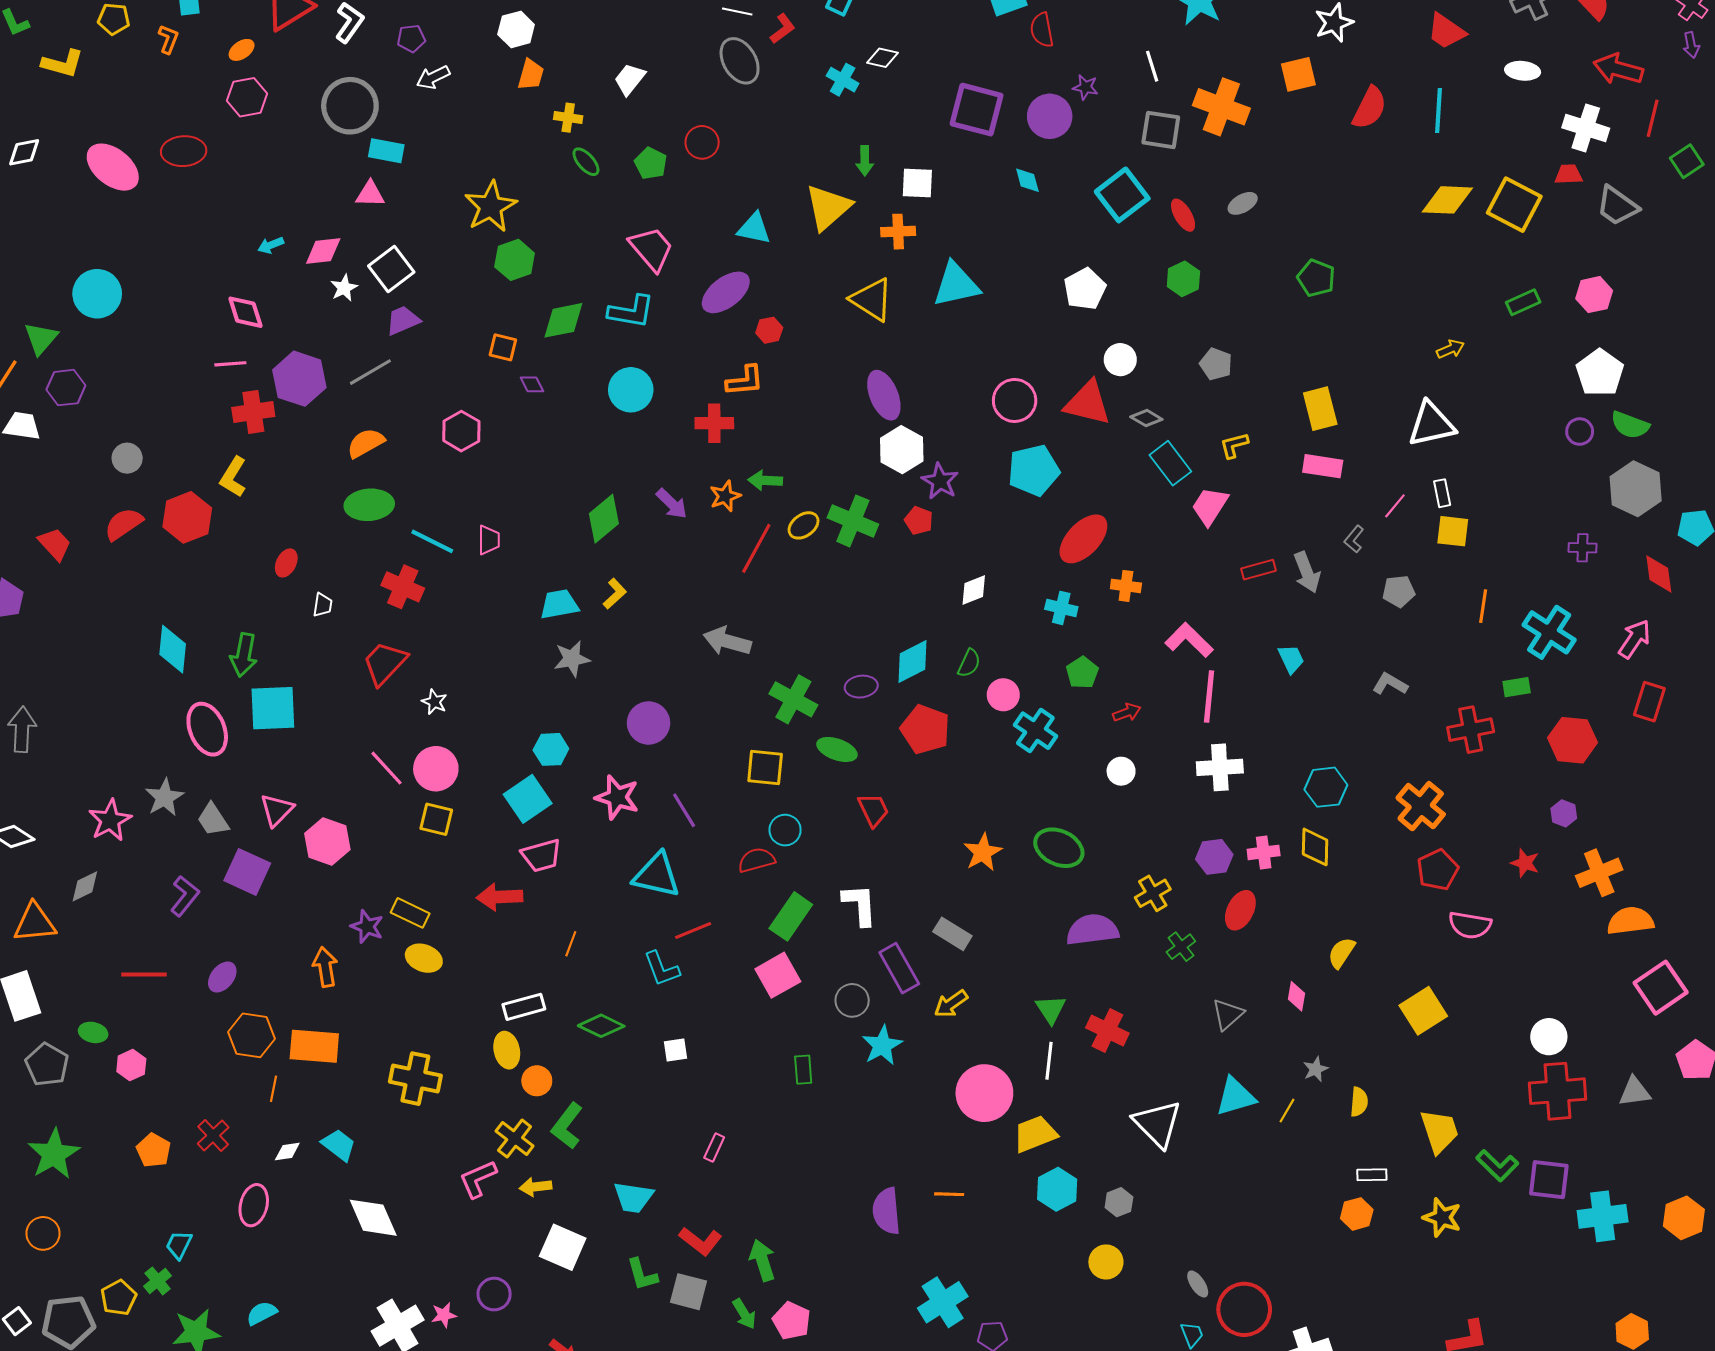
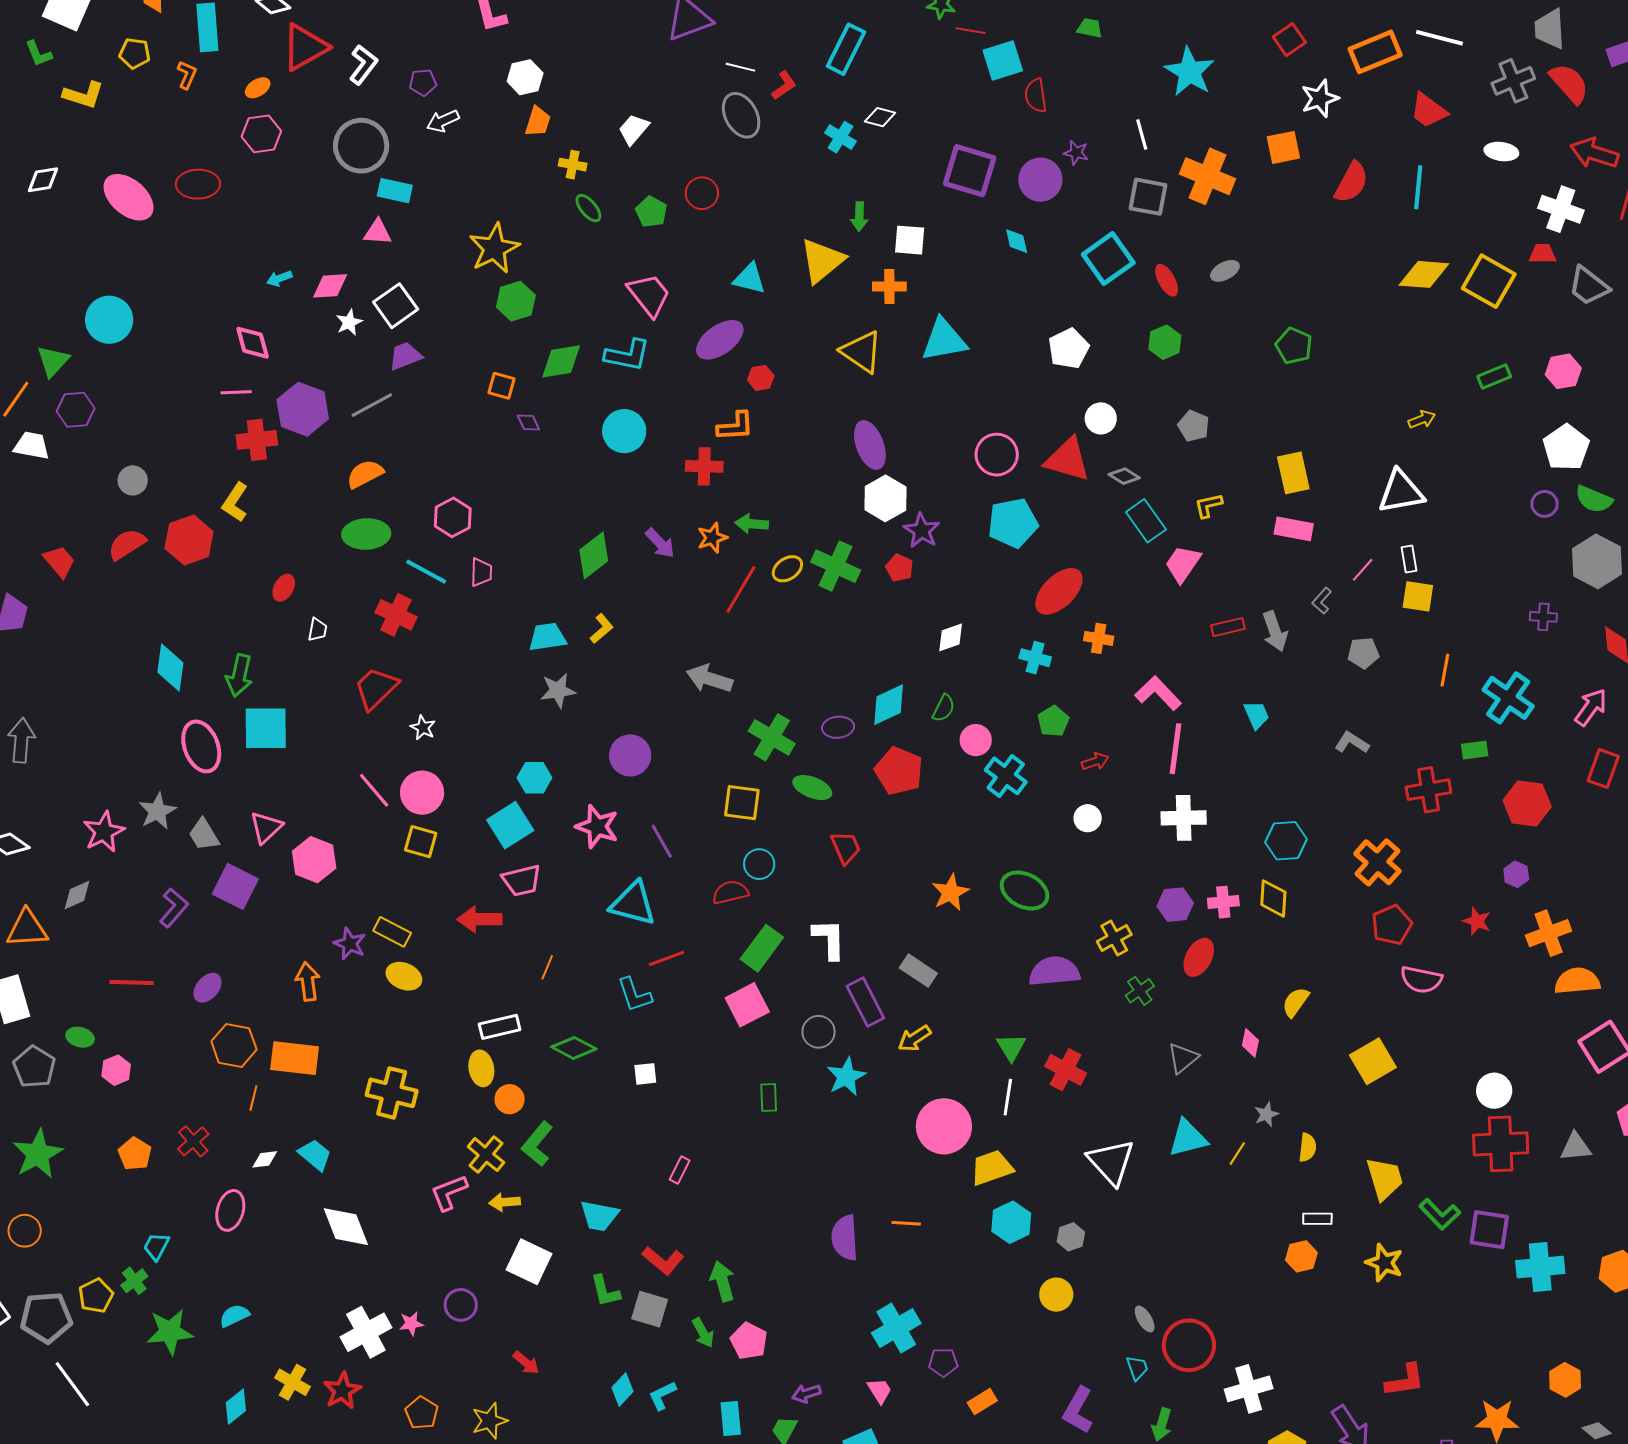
pink hexagon: (461, 431) -> (453, 517), moved

